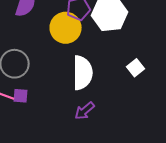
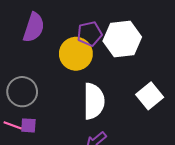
white square: (136, 68) -> (150, 96), size x1.4

